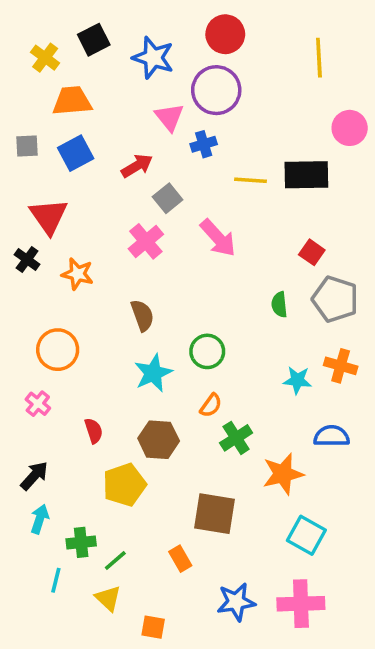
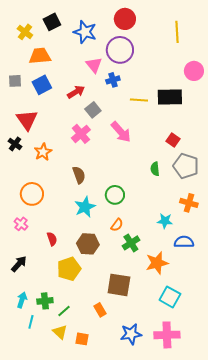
orange star: (77, 274) -> (43, 152), turned 30
cyan star: (297, 380) -> (165, 221), moved
cyan arrow: (40, 519) -> (22, 300), moved
orange square: (153, 627) -> (82, 339), moved

